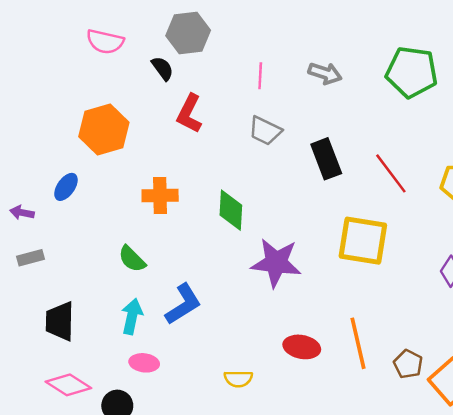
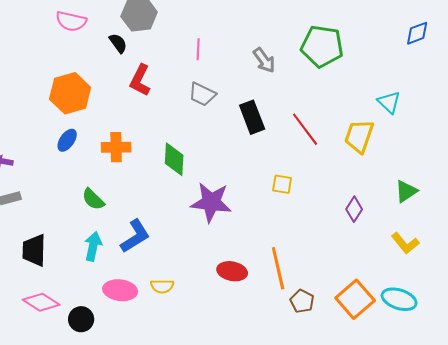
gray arrow: (325, 73) -> (264, 60), moved, turned 36
blue ellipse: (66, 187) -> (67, 140), moved
yellow square: (363, 241) -> (282, 184), size x0.5
pink ellipse: (144, 363) -> (120, 290), moved, size x1.4
brown pentagon: (408, 364) -> (302, 301), moved
yellow semicircle: (238, 379) -> (162, 286), moved

